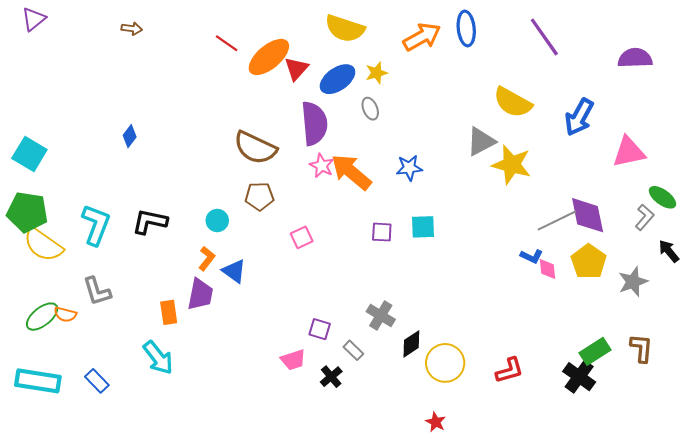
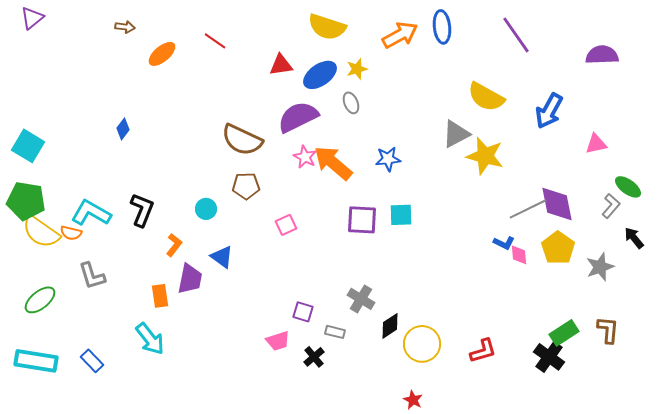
orange ellipse: (269, 57) -> (162, 54), moved, size x0.7
red triangle: (296, 69) -> (281, 65), turned 40
purple semicircle: (314, 123) -> (298, 117), turned -111
pink triangle: (629, 152) -> (596, 144), size x0.7
black L-shape: (150, 222) -> (142, 210), turned 100
cyan L-shape: (96, 225) -> (91, 213), turned -81
purple square: (382, 232) -> (362, 220), size x1.5
orange L-shape: (207, 258) -> (174, 245), moved
orange semicircle: (65, 314) -> (71, 233), moved
gray rectangle: (353, 350) -> (335, 332), turned -30

